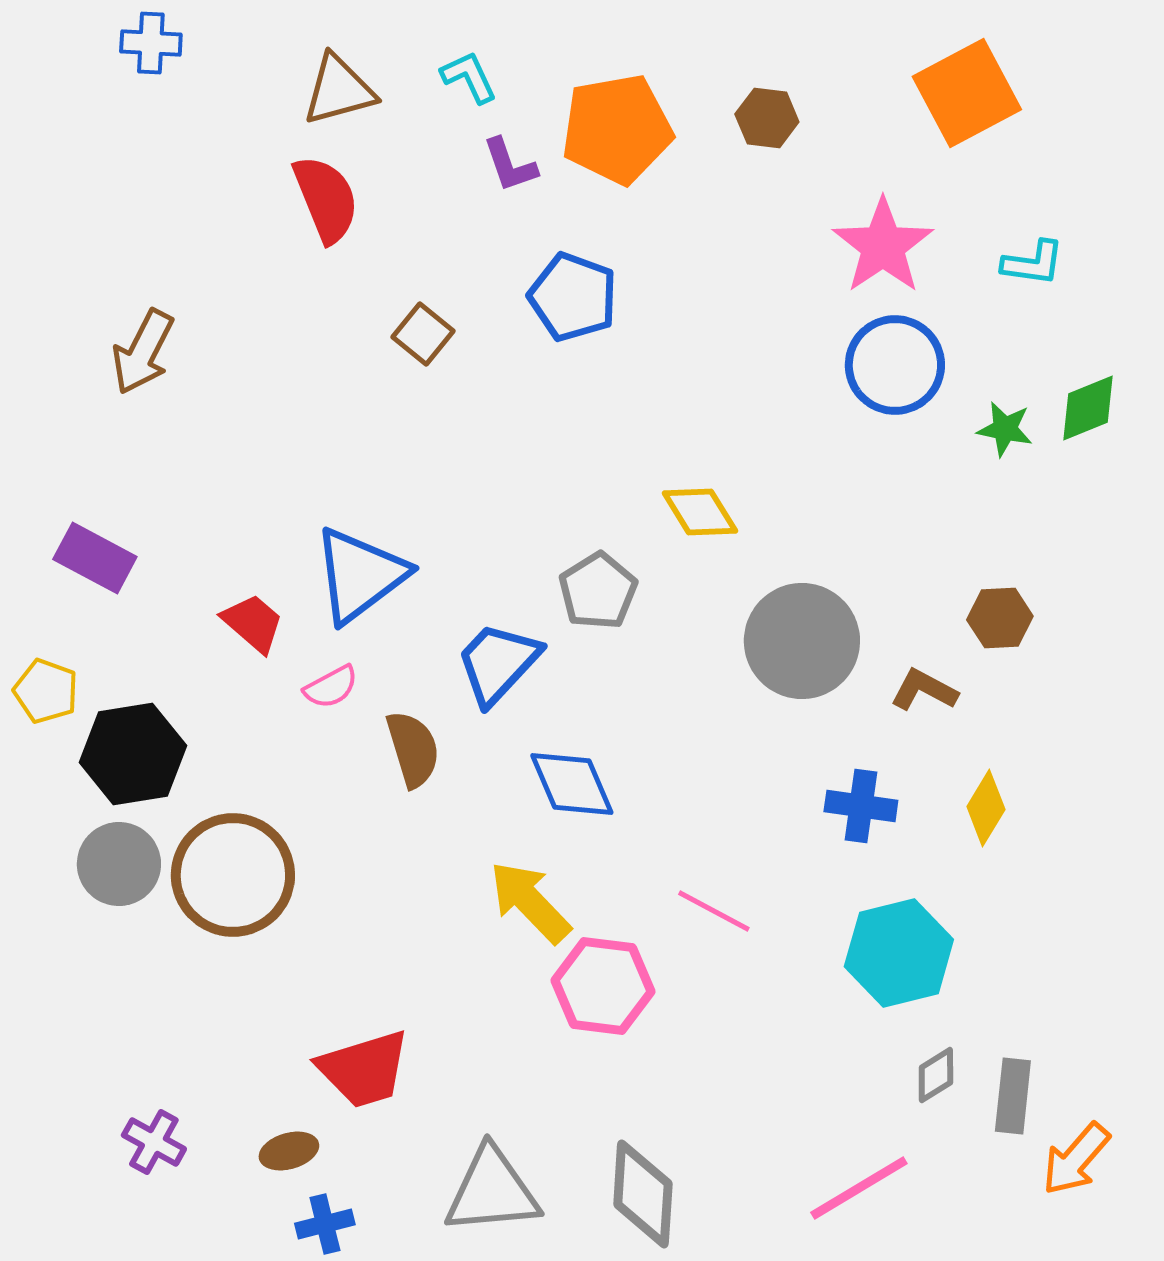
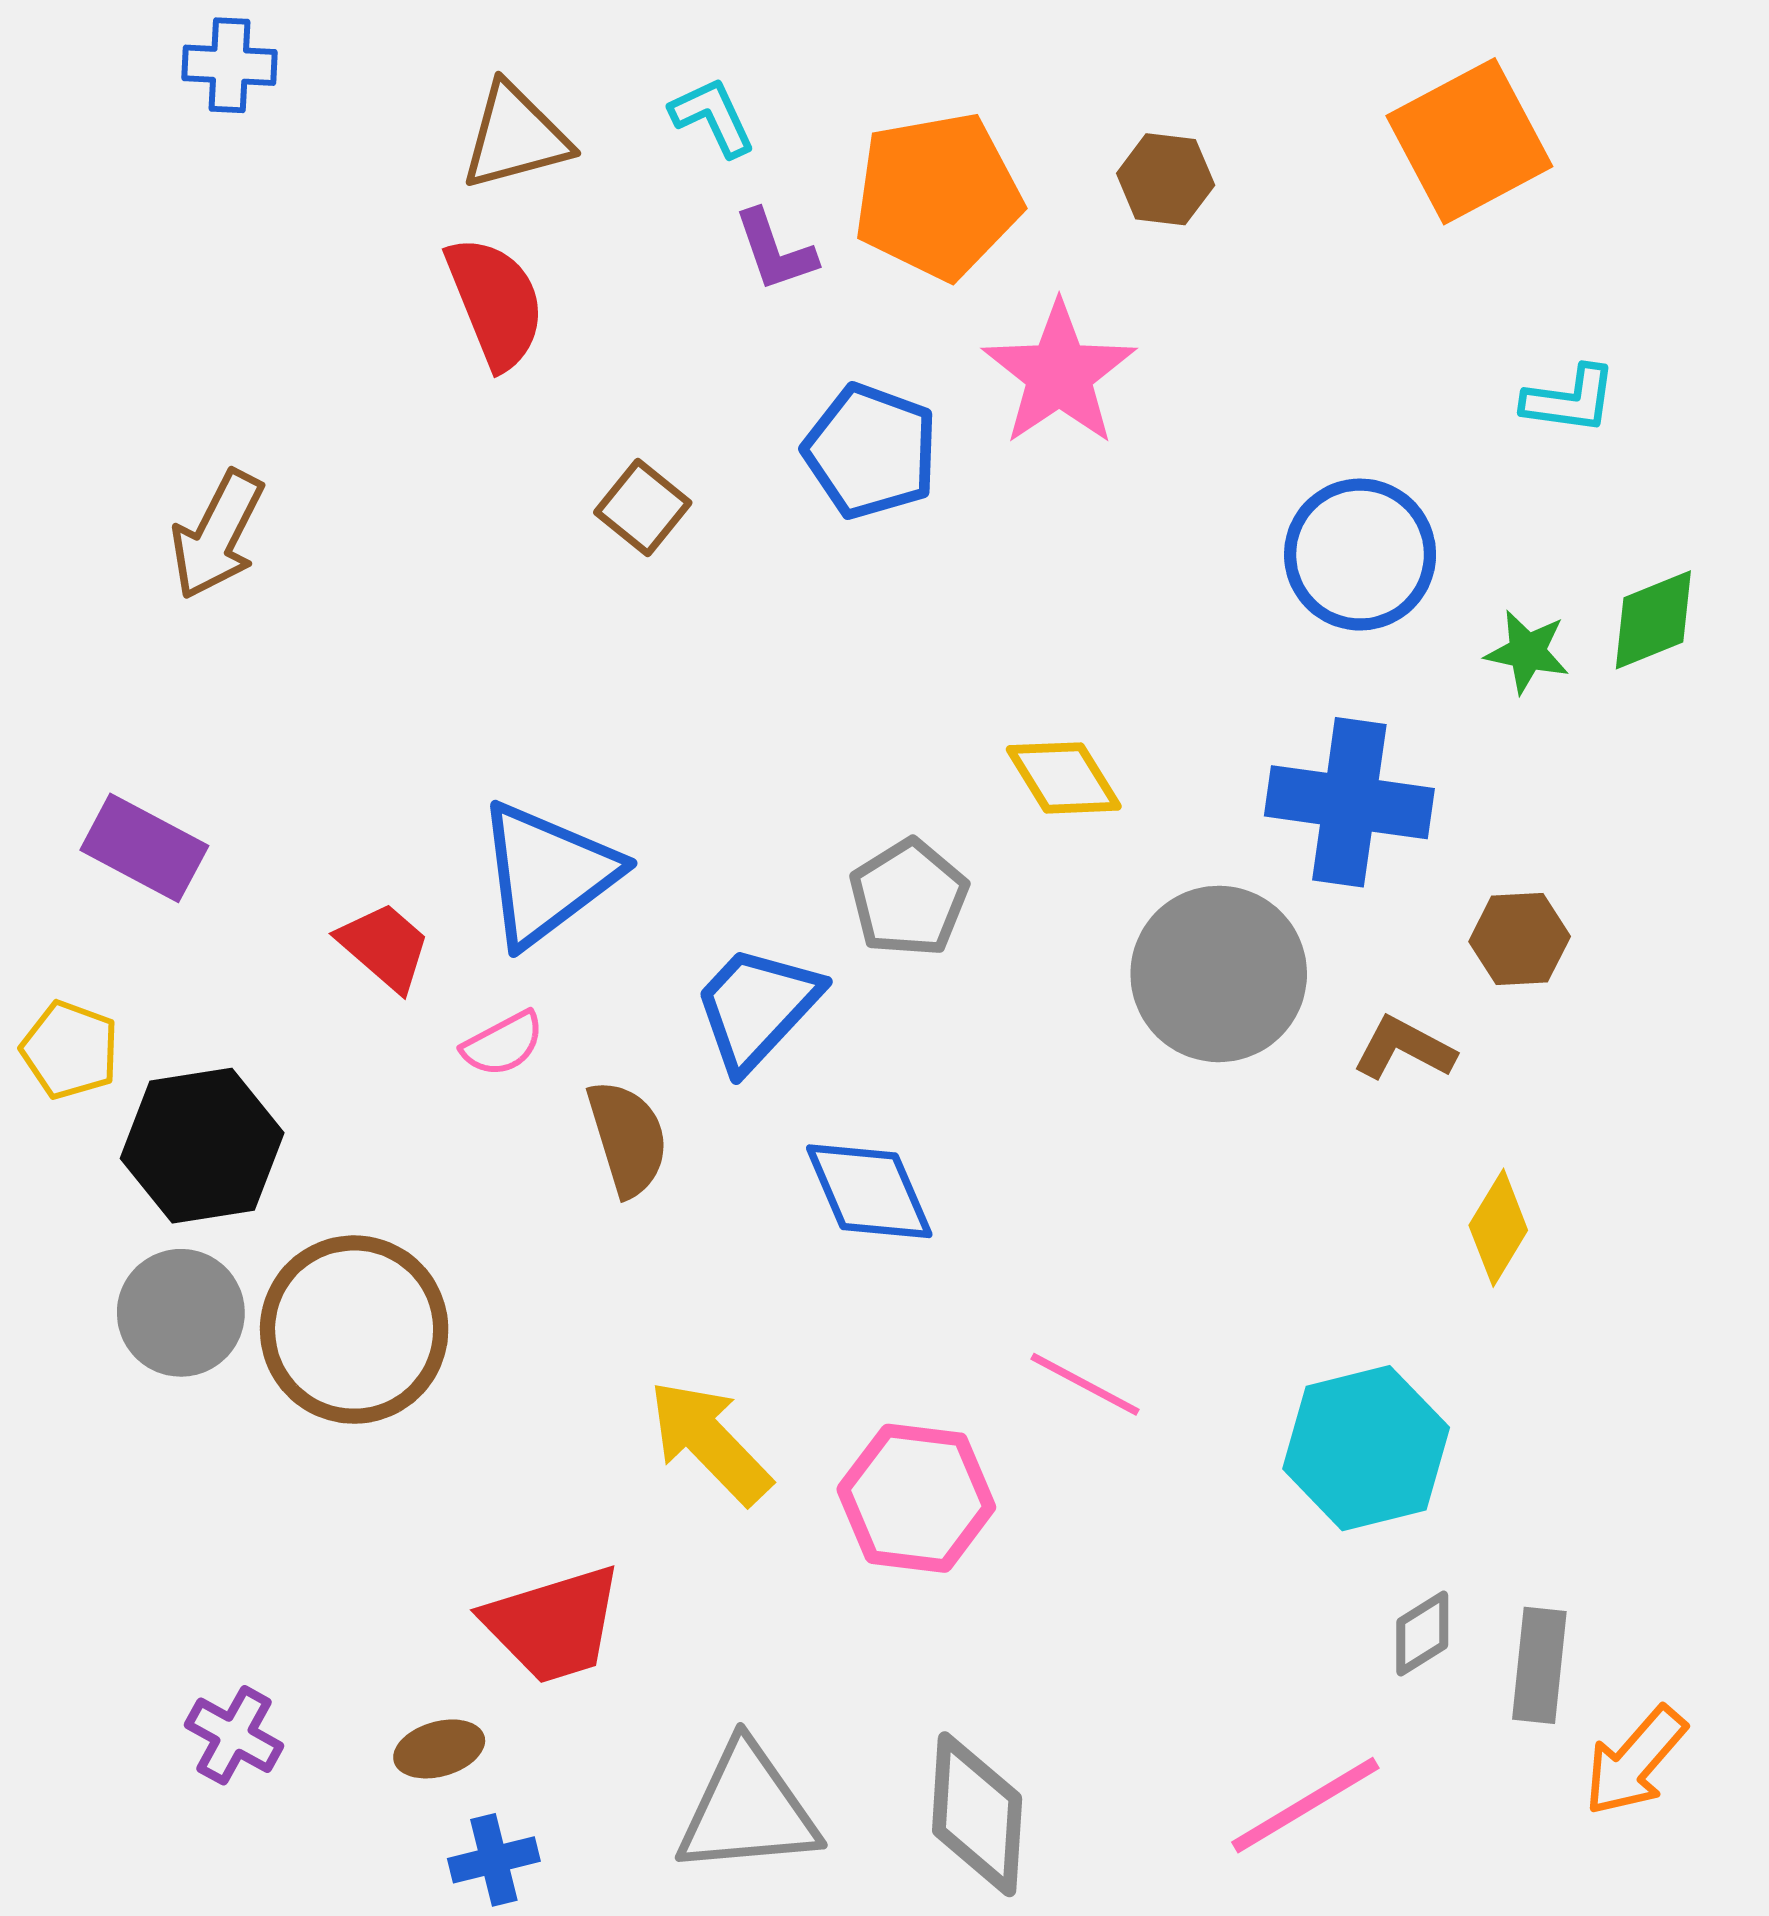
pink star: (883, 246) -> (1059, 374), moved
blue cross: (861, 806) -> (1349, 802), moved, size x1.5
yellow arrow: (530, 902) -> (710, 1442), moved

